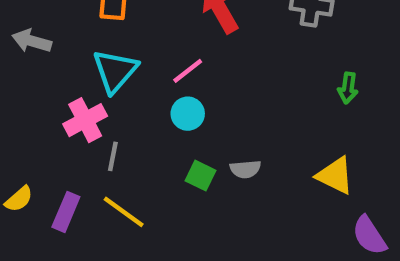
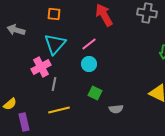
gray semicircle: (245, 169) -> (116, 109), moved
purple rectangle: (66, 212) -> (24, 122), moved, turned -36
yellow line: (124, 212) -> (59, 110), turned -50

